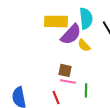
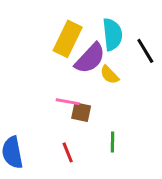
yellow rectangle: (56, 21) -> (68, 39), turned -65
pink line: (68, 81) -> (68, 102), moved

